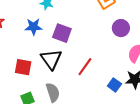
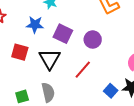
purple circle: (121, 28) -> (93, 40), moved
red square: (23, 67) -> (20, 52), moved

